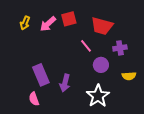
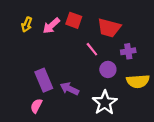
red square: (69, 19) -> (74, 20), turned 35
yellow semicircle: (129, 76) -> (138, 81), size x1.5
purple arrow: (65, 83) -> (69, 89), turned 102
pink semicircle: (34, 99) -> (36, 106), turned 48

